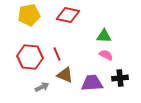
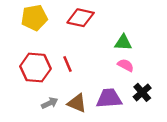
brown triangle: (65, 75) -> (77, 103), moved
black cross: (120, 78) -> (142, 92), turned -35

